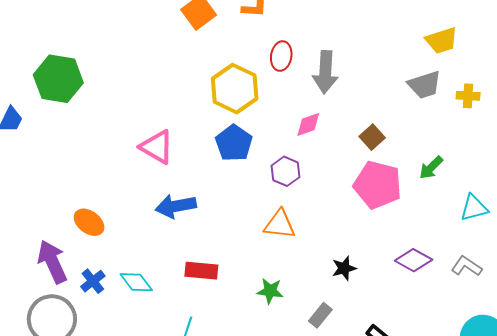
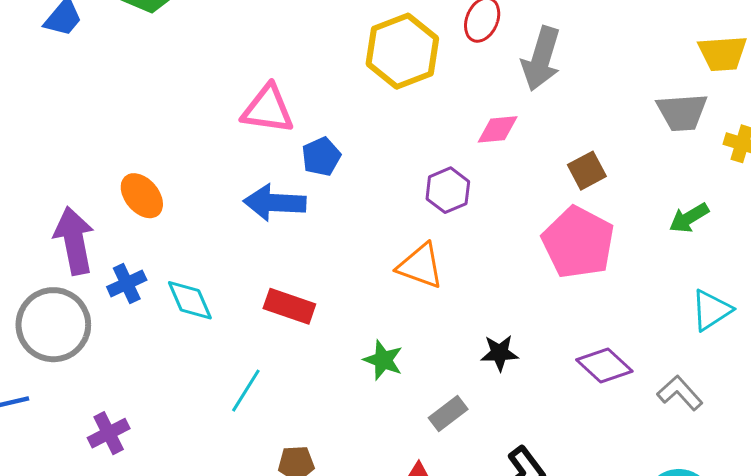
blue pentagon: (234, 143) -> (321, 157), moved, size x0.7
pink triangle: (157, 147) -> (268, 109), turned -36
green arrow: (431, 168) -> (689, 218), moved
cyan triangle: (474, 208) -> (711, 310), turned -32

